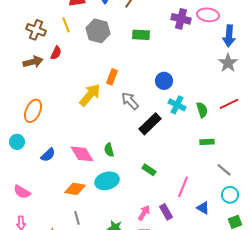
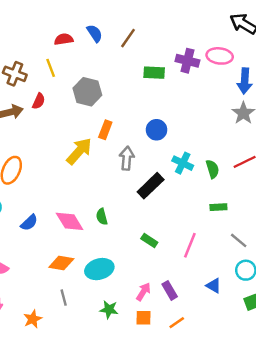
gray hexagon: (98, 31) -> (87, 92), moved
green rectangle: (141, 35) -> (154, 73), moved
blue circle: (164, 81) -> (157, 130), moved
gray arrow: (130, 101) -> (127, 158), turned 48
cyan ellipse: (107, 181) -> (99, 269), moved
pink line: (183, 187) -> (190, 245), moved

